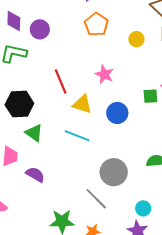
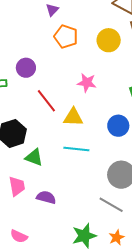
purple circle: (40, 29) -> (26, 68), moved
yellow circle: (136, 39) -> (109, 40), size x1.5
blue circle: (117, 113) -> (118, 126), moved

